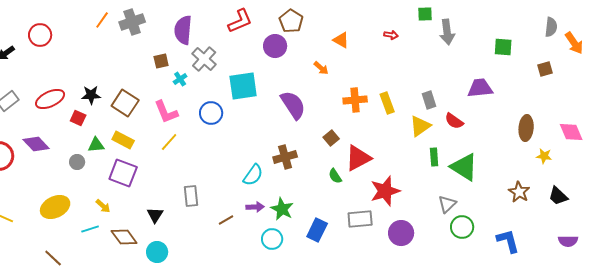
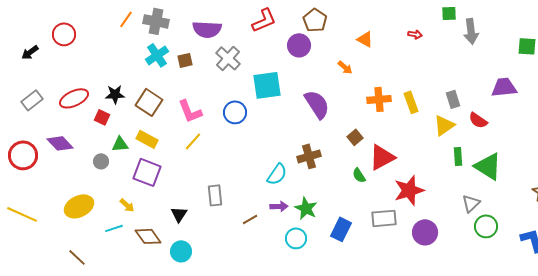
gray cross: (132, 22) -> (156, 21), turned 30
purple semicircle: (183, 30) -> (207, 29), turned -92
cyan cross: (180, 79) -> (157, 55), moved, size x1.6

